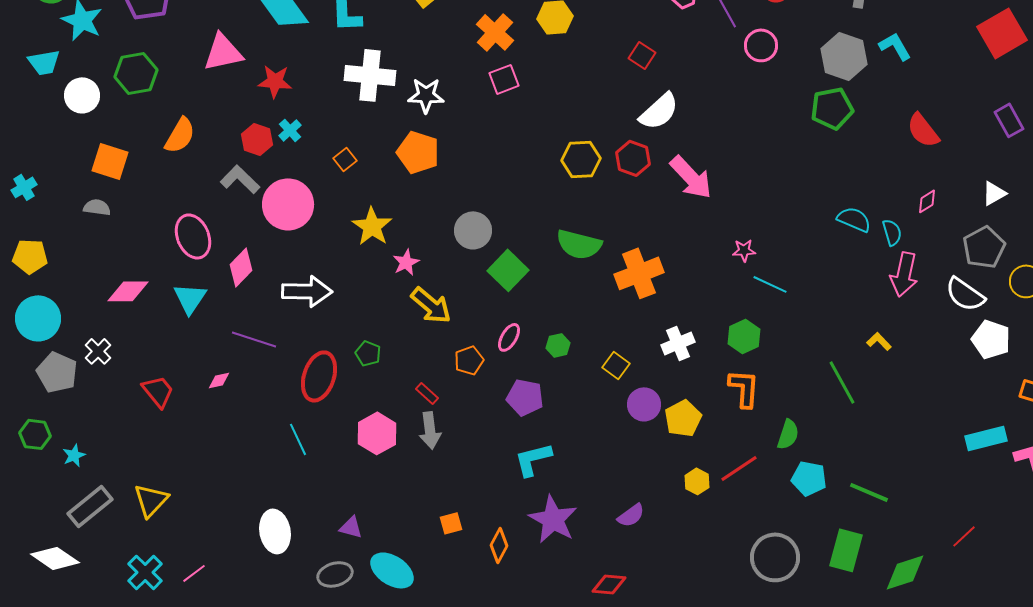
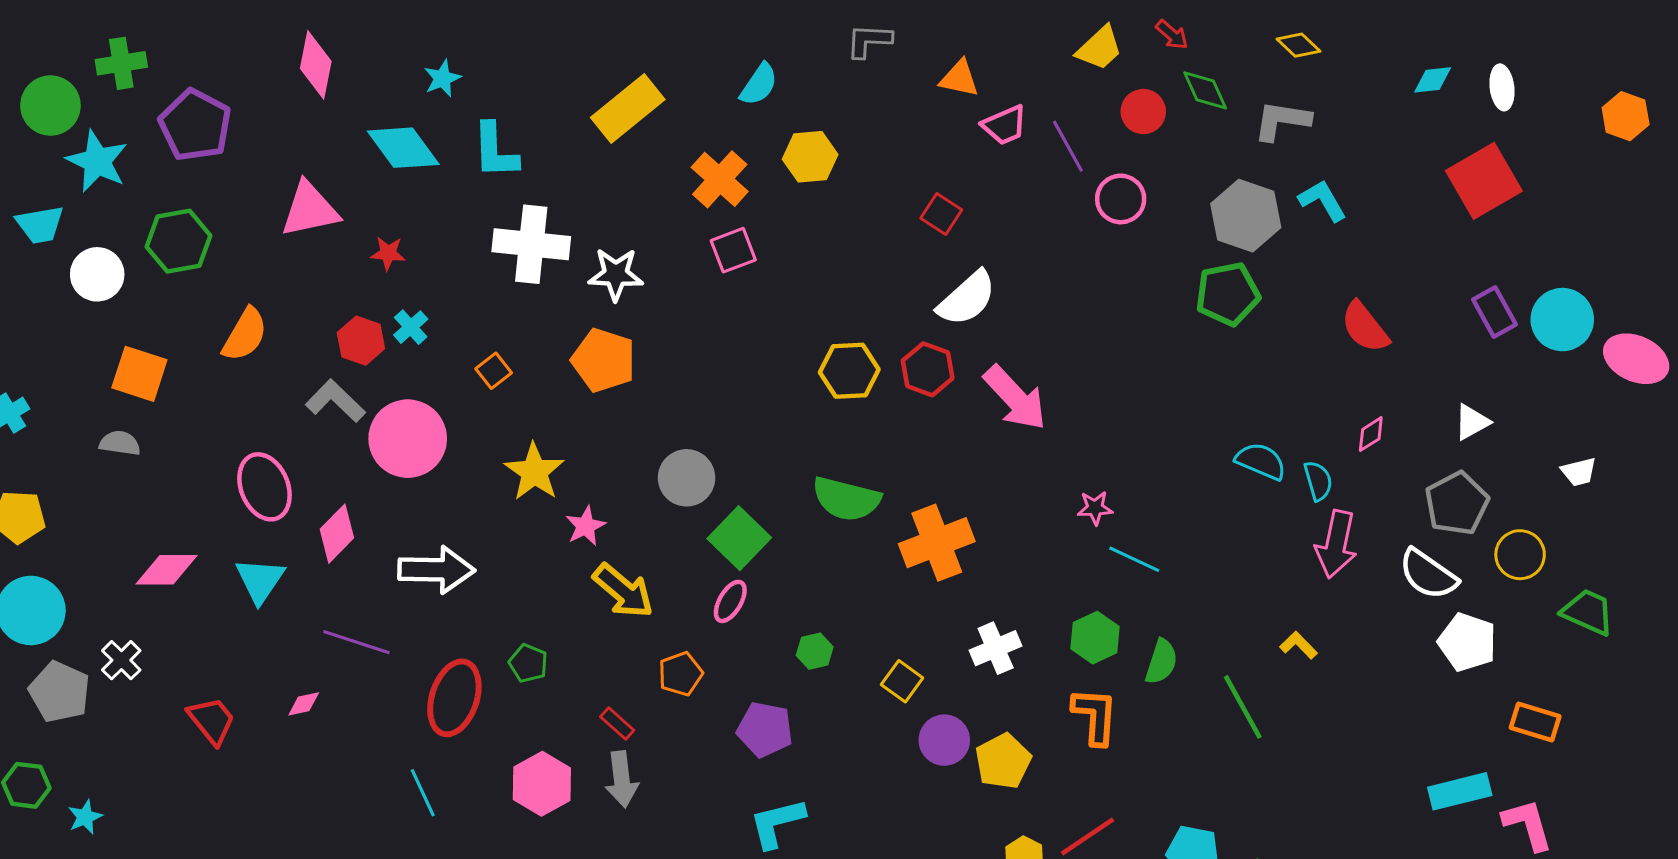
red star: (275, 81) -> (388, 253), size x0.7
pink ellipse: (509, 337) -> (730, 601), moved
green semicircle: (788, 434) -> (1161, 662), moved

